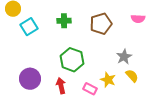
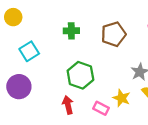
cyan square: (29, 27) -> (29, 51), moved
purple circle: (30, 79) -> (19, 87), moved

